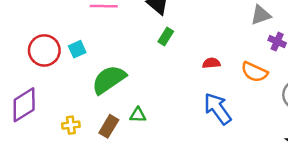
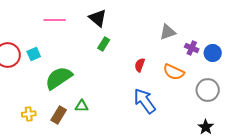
gray triangle: (261, 15) -> (168, 32), moved
red semicircle: (211, 63) -> (140, 65), turned -64

